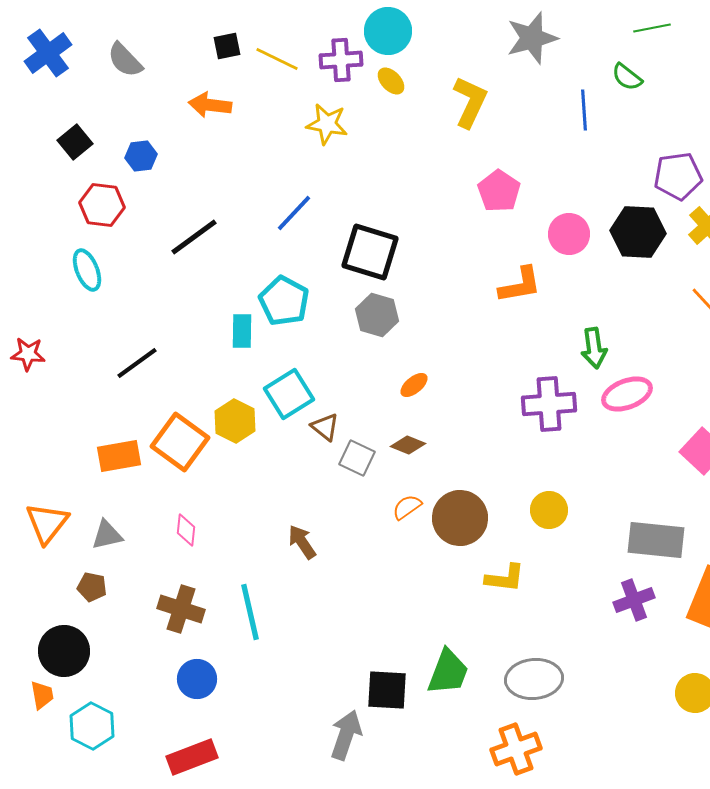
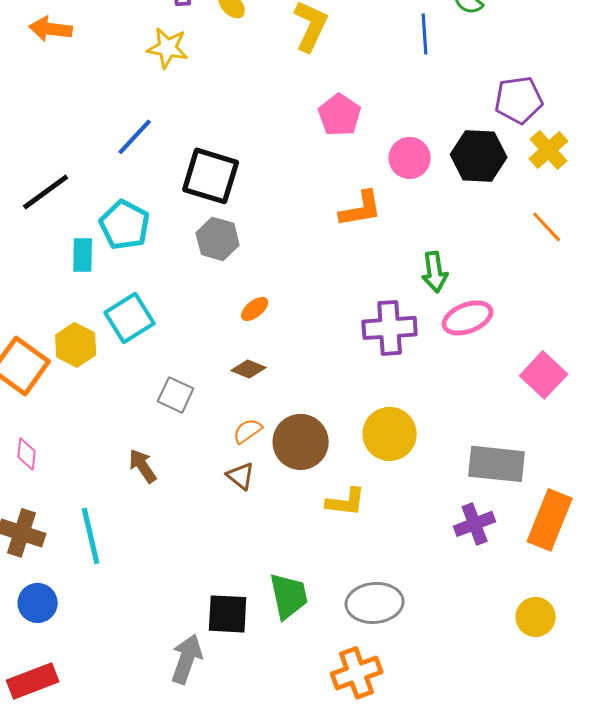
black line: (194, 237) -> (46, 192), moved
brown triangle: (325, 427) -> (241, 476), moved
gray square: (357, 458) -> (176, 395), moved
yellow circle: (549, 510) -> (390, 434), size x1.4
green trapezoid: (448, 672) -> (289, 596), turned -33

